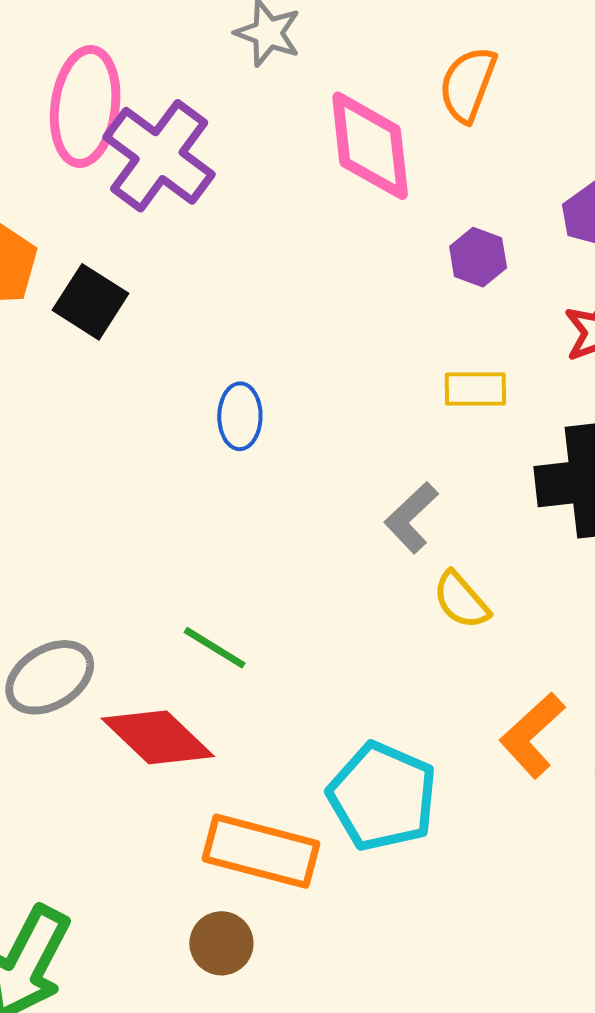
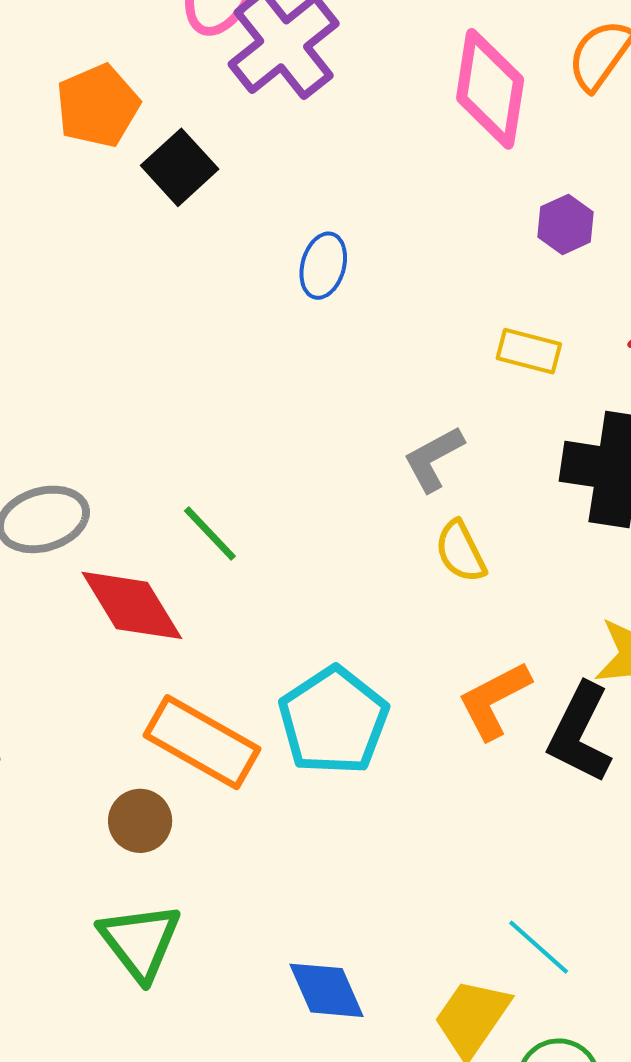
blue ellipse: (240, 416) -> (323, 266), moved

